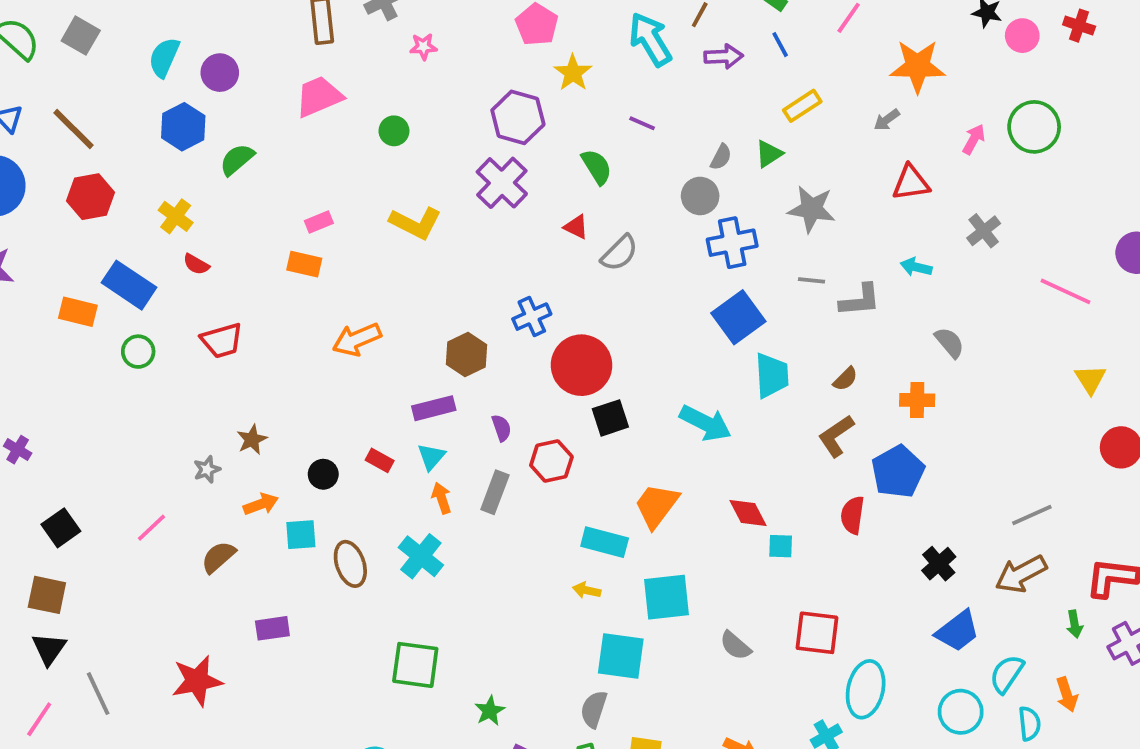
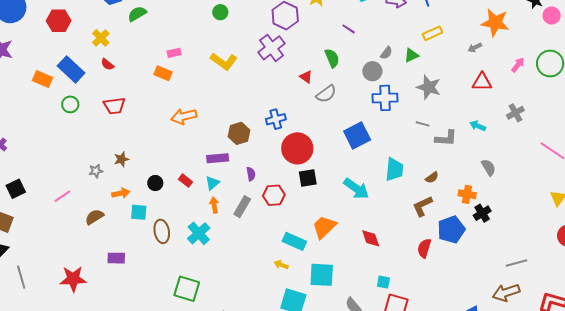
green semicircle: (597, 167) -> (332, 58), moved
blue square: (738, 317) -> (357, 136), moved
cyan square: (781, 546) -> (383, 282), moved
black cross: (939, 564) -> (482, 213), moved

